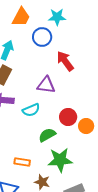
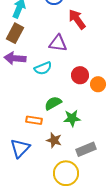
green semicircle: (47, 135) -> (53, 103), moved
green star: (60, 160) -> (72, 118), size x0.7

